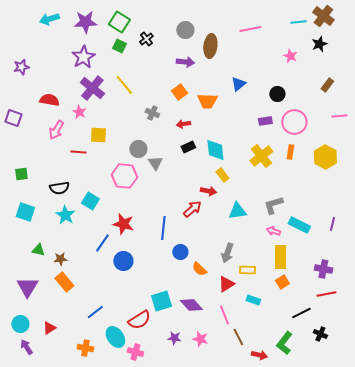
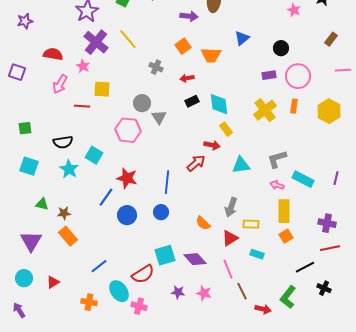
blue circle: (180, 252) -> (161, 212), moved
purple arrow: (26, 347) -> (19, 310), moved

